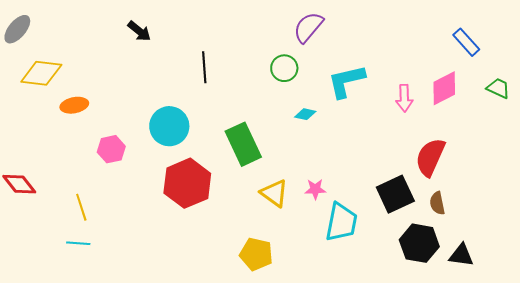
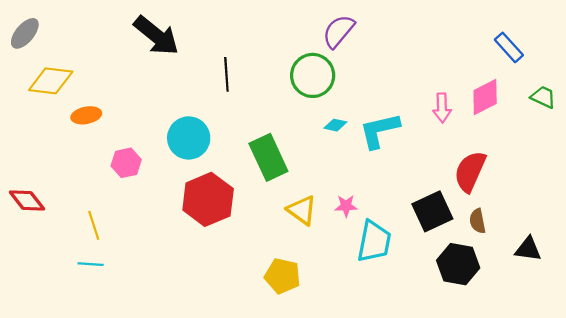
black arrow: (139, 31) -> (156, 36), size x1.8
green circle: (284, 68) -> (313, 75), size x1.5
cyan L-shape: (346, 81) -> (379, 130), moved
black triangle: (461, 255) -> (528, 249), moved

